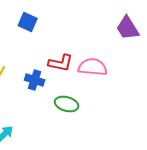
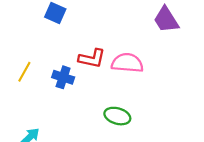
green ellipse: (67, 104) -> (117, 116), moved

